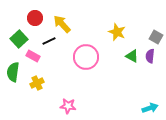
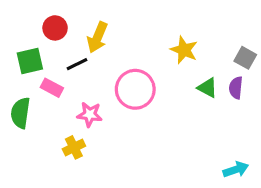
yellow arrow: (62, 24) -> (97, 37), turned -114
green square: (19, 39) -> (30, 61), turned 30
yellow cross: (37, 83) -> (74, 147), moved
pink star: (68, 106) -> (90, 114), moved

